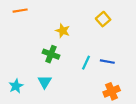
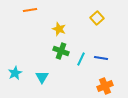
orange line: (20, 11) -> (30, 10), moved
green cross: (51, 54) -> (61, 51), moved
cyan star: (16, 86) -> (15, 73), moved

